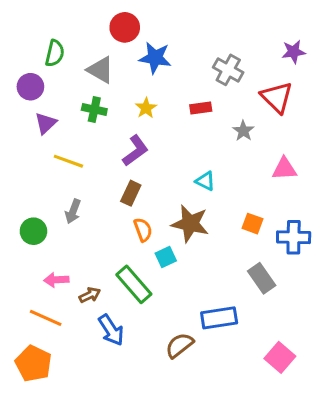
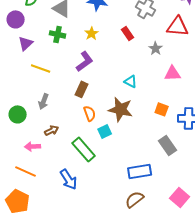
red triangle: (277, 97) -> (178, 26), turned -40
red rectangle: (201, 108) -> (128, 33), turned 64
pink triangle: (284, 169) -> (173, 73), moved
brown arrow: (90, 295) -> (52, 130), moved
brown semicircle: (179, 345) -> (135, 199), moved

